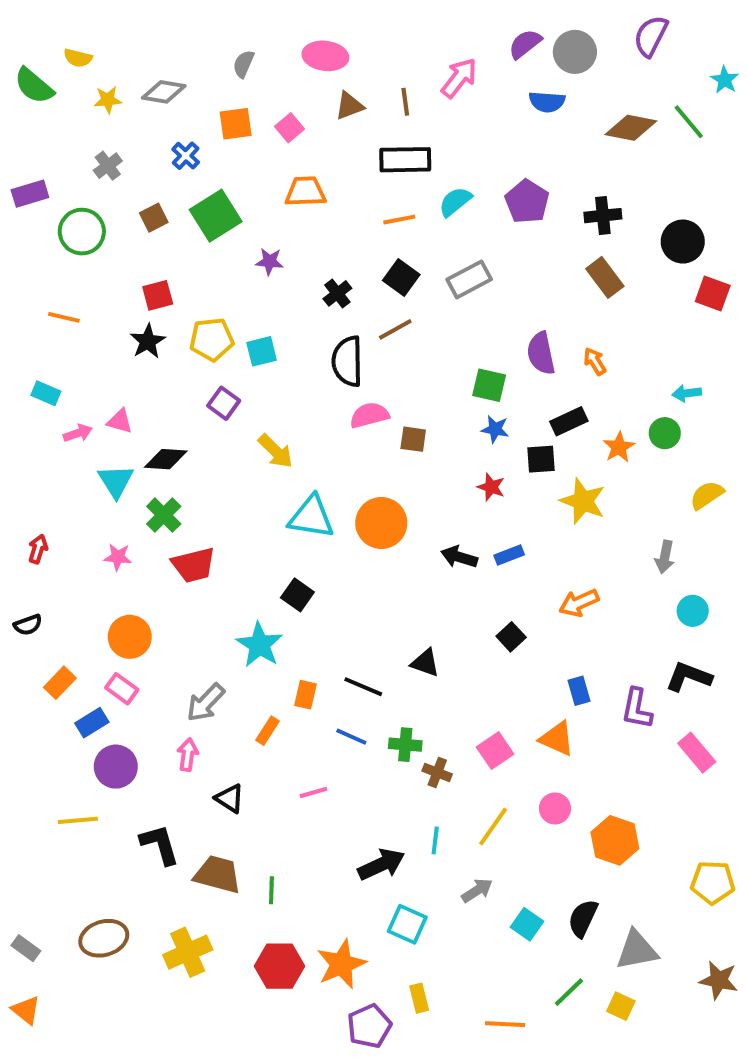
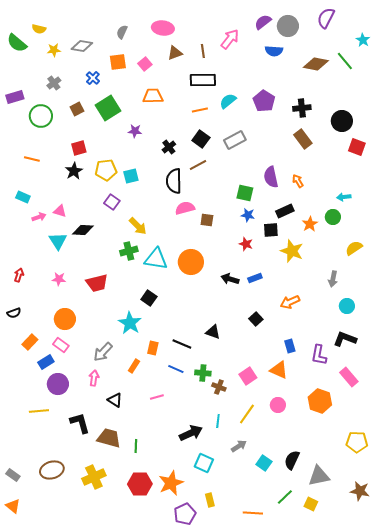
green cross: (164, 515) -> (129, 251), moved, turned 30
orange hexagon: (615, 840) -> (320, 401), moved

